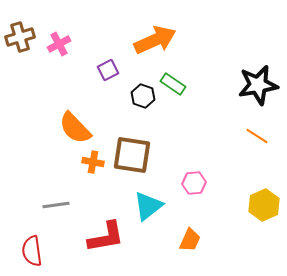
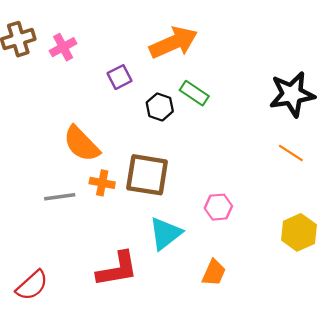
gray line: (56, 205) -> (60, 197), moved
red semicircle: (32, 251) -> (32, 285), turned -124

